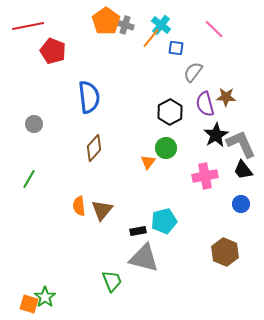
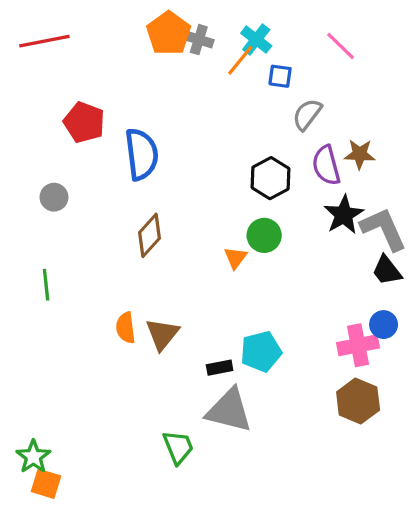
red pentagon: (53, 51) -> (84, 122), moved
pink cross: (205, 176) -> (358, 345), moved
green line: (29, 179) -> (46, 285), turned -36
green star: (45, 297) -> (33, 457), moved

